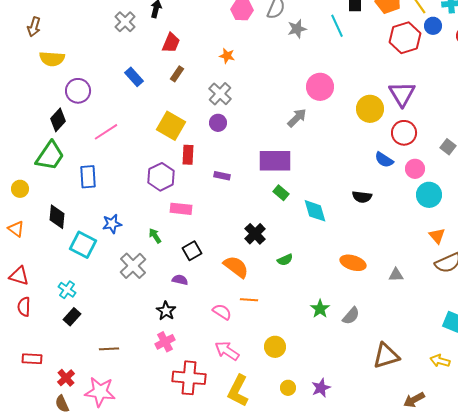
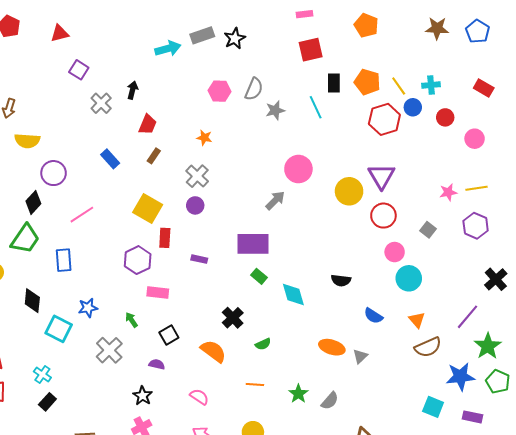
blue semicircle: (384, 160) -> (373, 316), moved
gray triangle: (396, 275) -> (360, 356), moved, turned -42
orange line: (249, 300) -> (255, 385), moved

